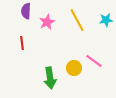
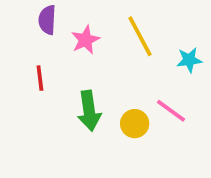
cyan star: (106, 20) -> (189, 60), moved
green arrow: (50, 78) -> (89, 111), moved

